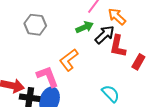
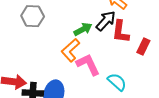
green arrow: (85, 27) -> (83, 29), moved
pink L-shape: (48, 77) -> (88, 64), moved

